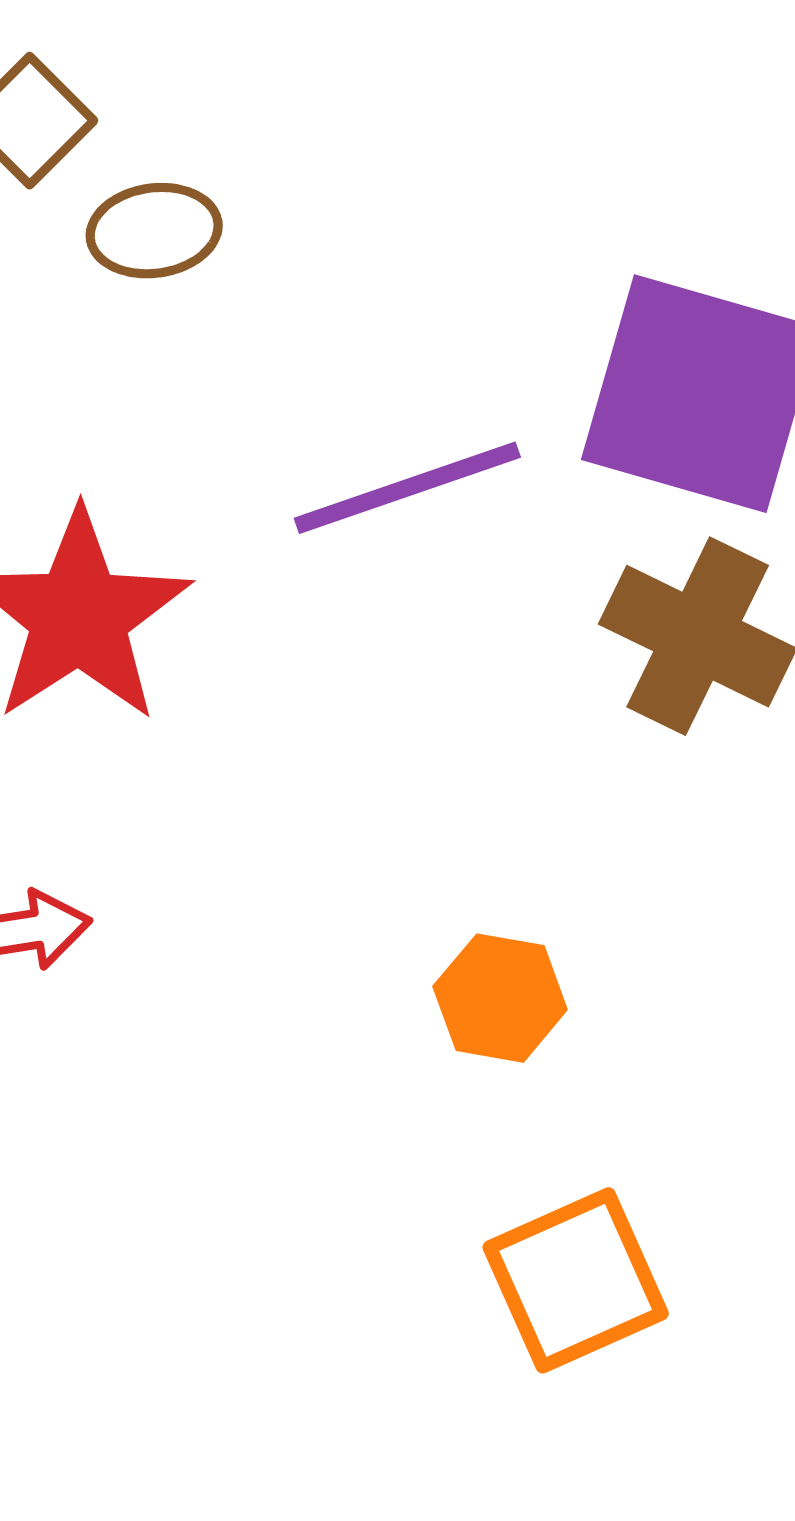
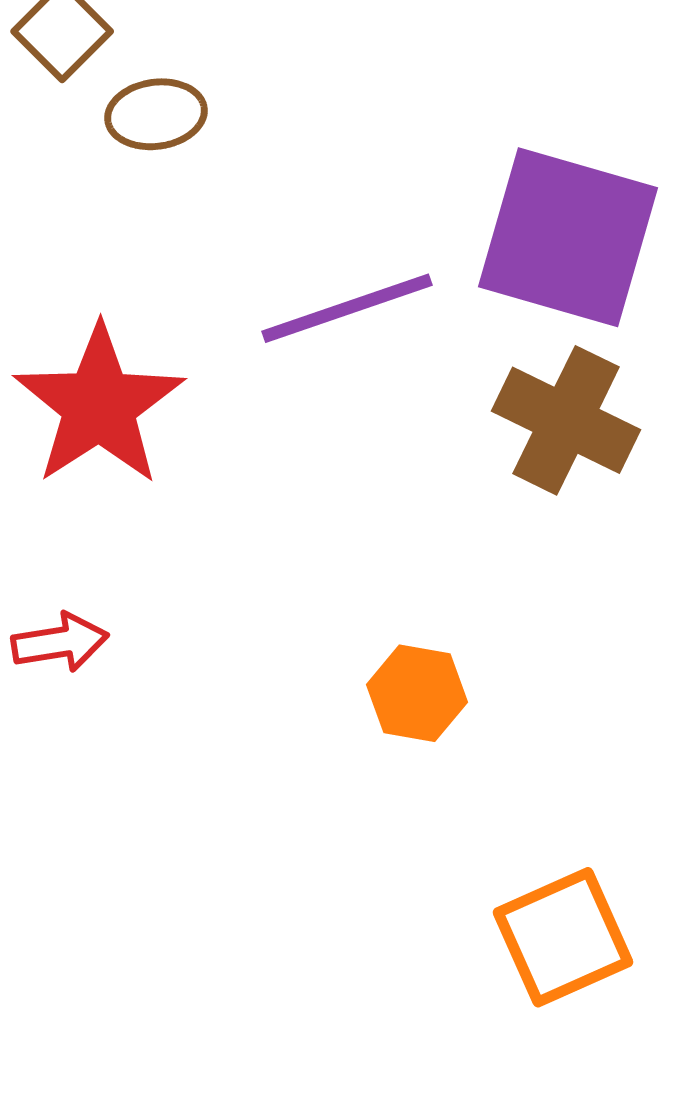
orange square: (576, 1280) -> (563, 937), moved

